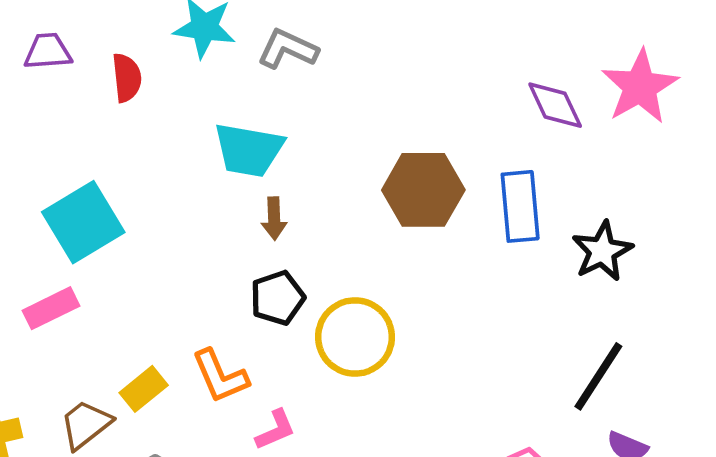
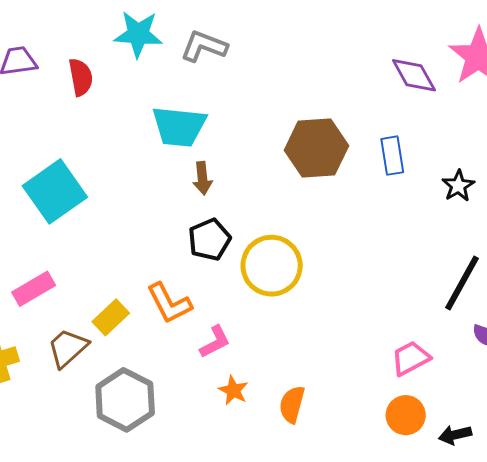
blue rectangle: (520, 206) -> (392, 156), size x0.7
black star: (602, 251) -> (458, 186), size x0.7
pink rectangle: (51, 308) -> (34, 289), moved

